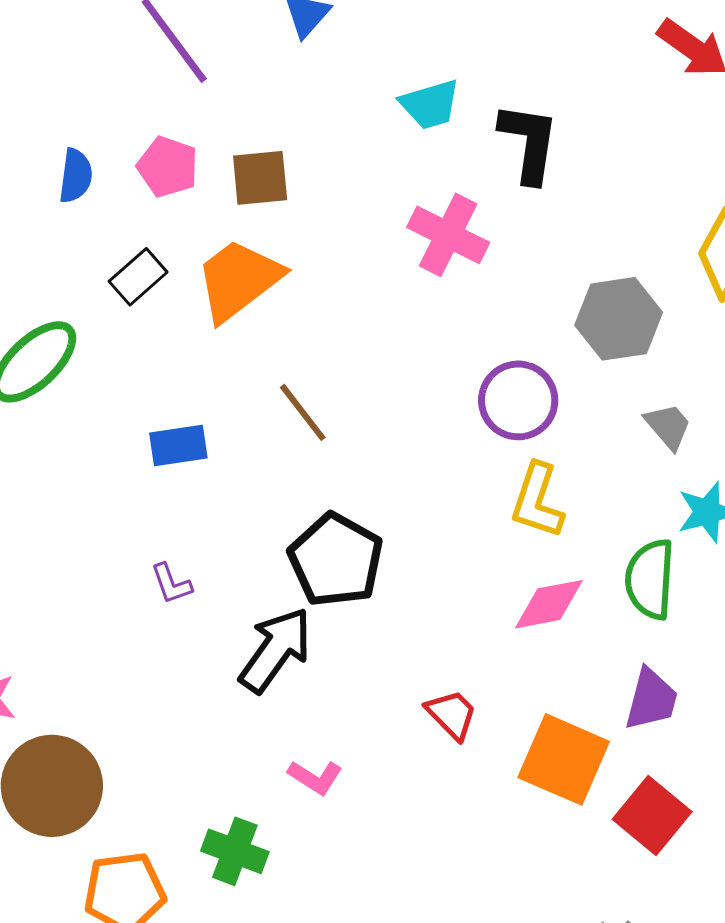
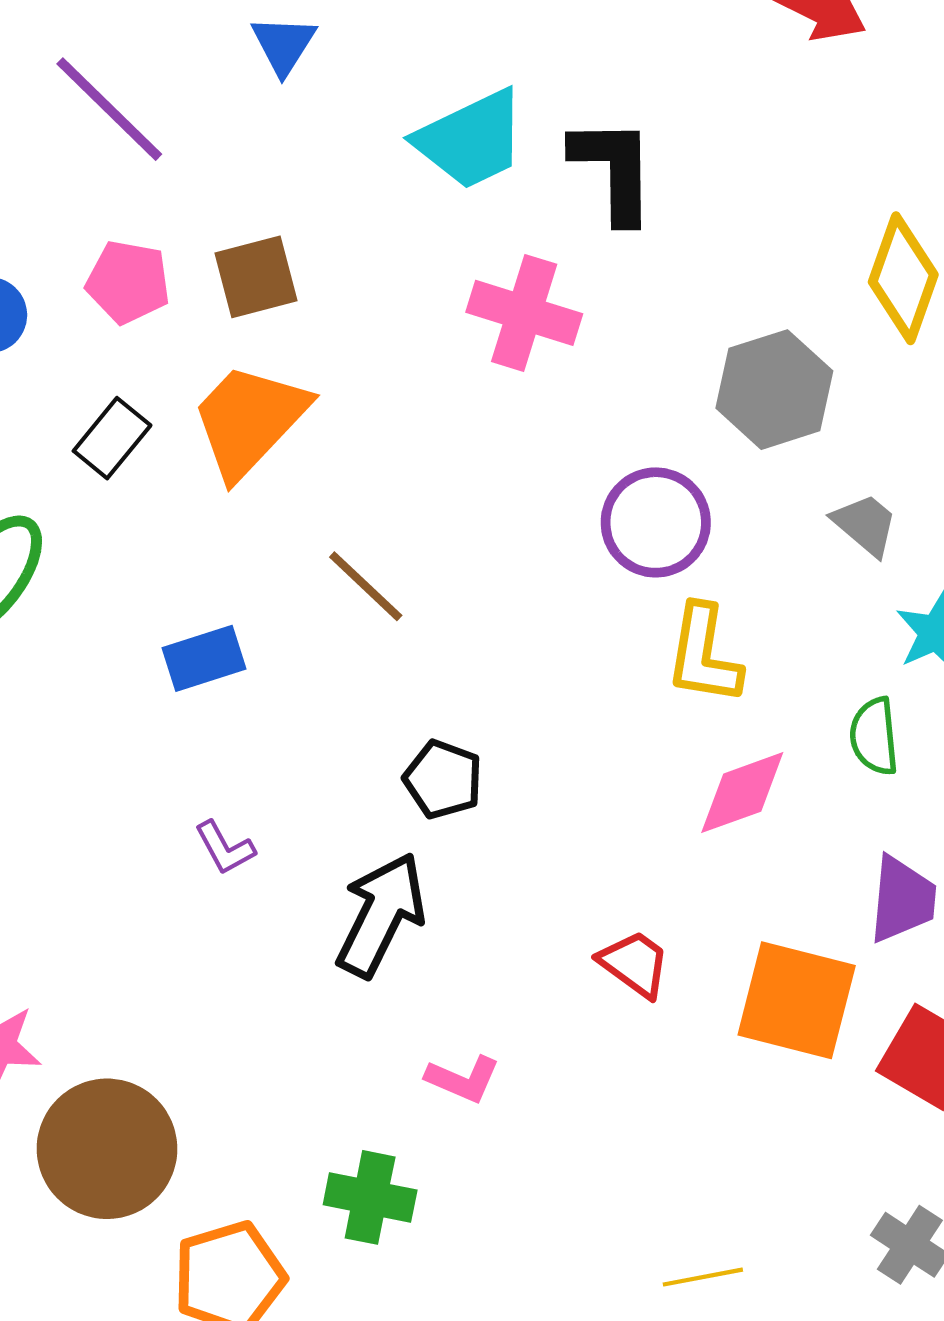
cyan trapezoid: (430, 104) -> (471, 140), size x1.4
black pentagon: (336, 560) -> (443, 779), size x0.6
green semicircle: (650, 579) -> (874, 736), size x0.7

